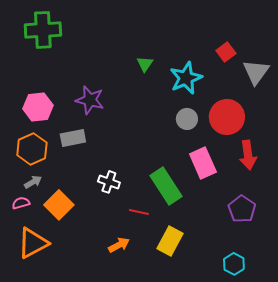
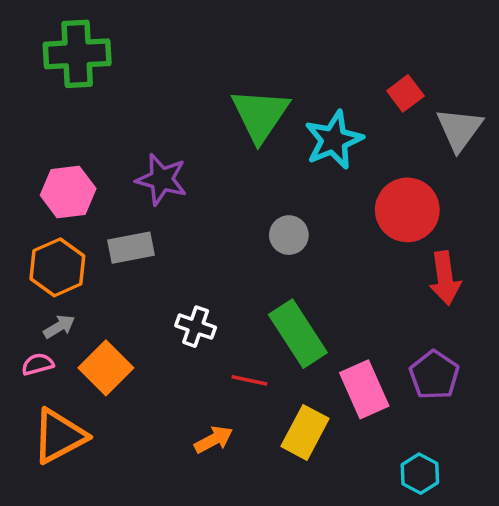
green triangle: (145, 64) -> (260, 115), size x2.0
gray circle: (187, 119) -> (289, 235), moved
pink rectangle: (203, 163) -> (364, 389), moved

